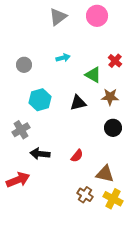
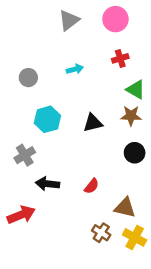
red cross: (115, 61) -> (120, 58), moved, turned 32
green triangle: (93, 75) -> (136, 90), moved

